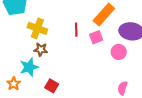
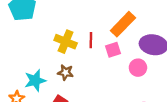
yellow cross: (37, 28) -> (66, 42), moved
brown star: (41, 50) -> (66, 72), moved

